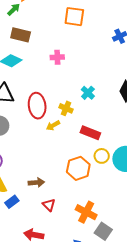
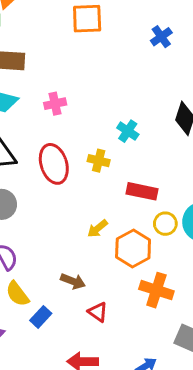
pink cross: (57, 57) -> (55, 104), moved
yellow arrow: (53, 126) -> (97, 229), moved
brown arrow: (36, 183) -> (73, 281), turned 35
orange cross: (86, 212) -> (156, 290), moved

